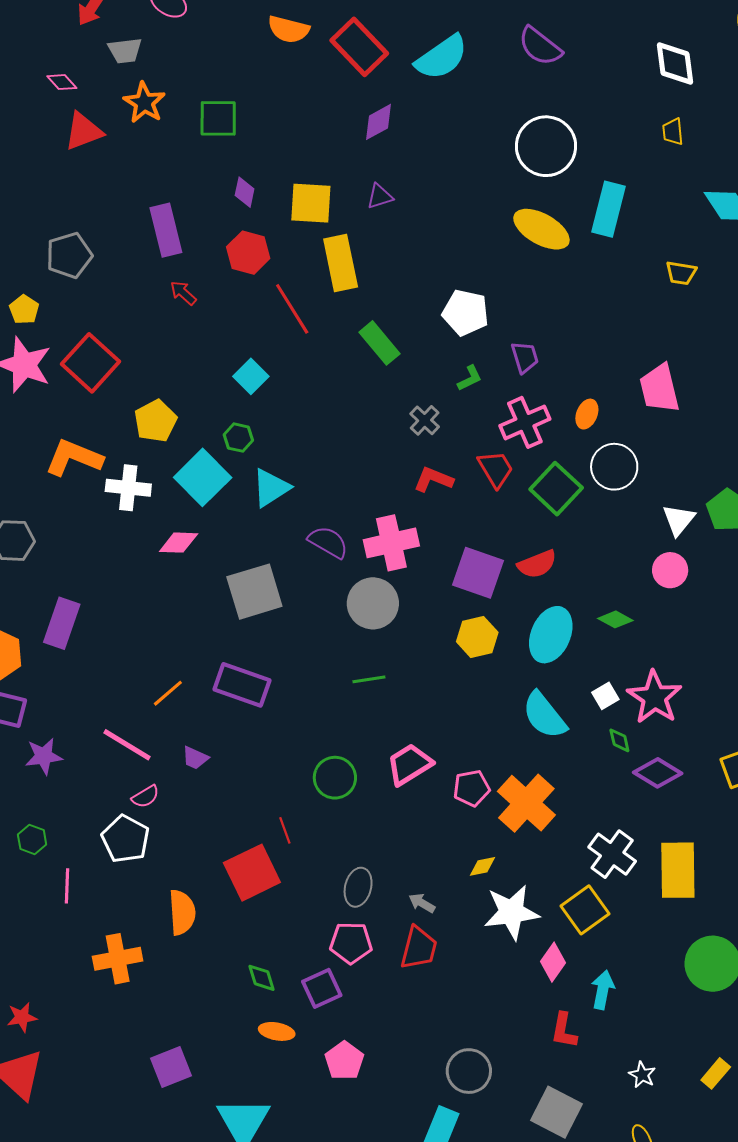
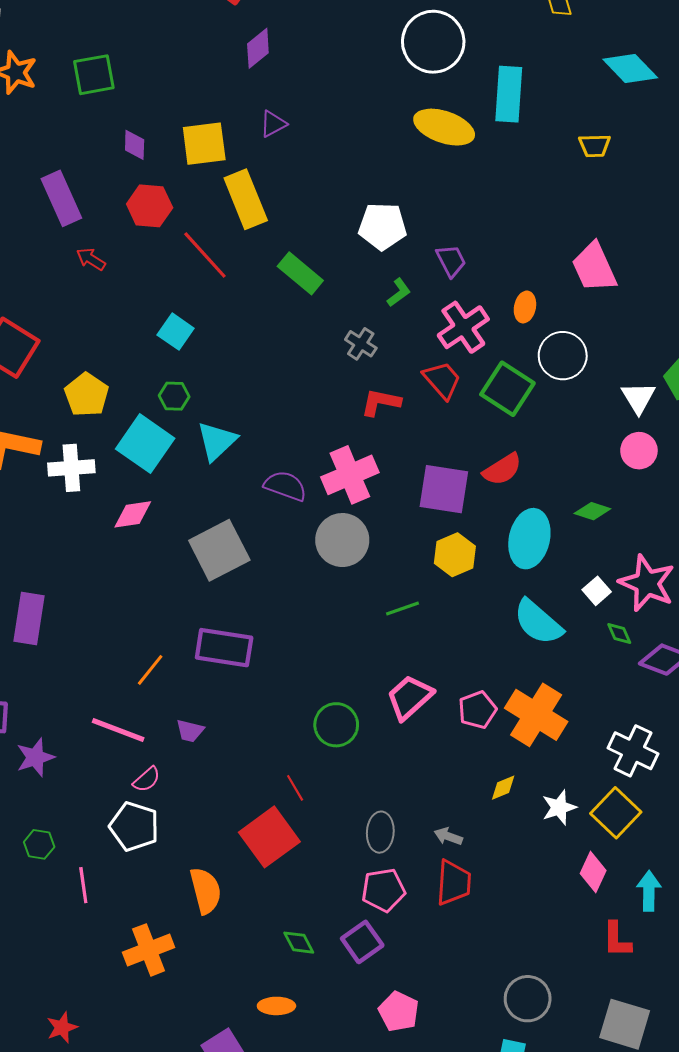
green line: (369, 679) -> (403, 608), moved
white star: (511, 912) -> (559, 807), moved, size x0.6
orange ellipse: (277, 1031) -> (276, 1006), moved

